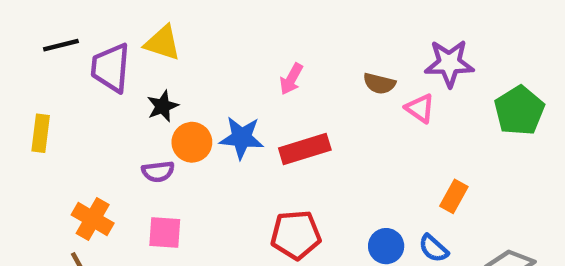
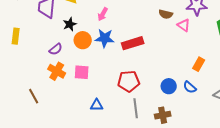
pink arrow: (291, 79) -> (103, 14), moved
purple semicircle: (158, 172) -> (56, 49), moved, turned -32
orange cross: (93, 219) -> (57, 71), moved
pink square: (165, 233) -> (82, 72), moved

